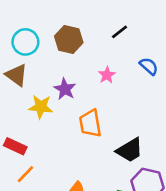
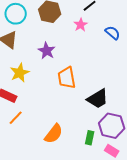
pink star: (107, 75) -> (81, 25), moved
yellow star: (41, 107) -> (20, 73), moved, turned -30

